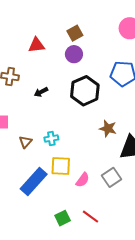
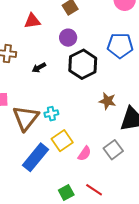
purple circle: (74, 54) -> (68, 38), moved
brown triangle: (25, 142) -> (26, 118), size x2.0
yellow square: (61, 166) -> (62, 141), turned -35

